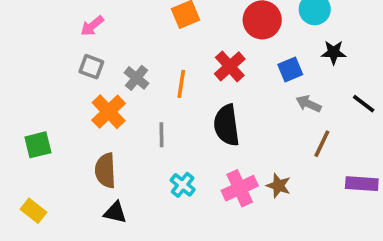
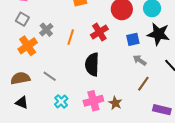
black star: (334, 52) -> (158, 34), size x1.6
gray line: (162, 135) -> (50, 76), moved, turned -64
brown semicircle: (105, 170) -> (20, 78), turned 72
cyan cross: (183, 185) -> (61, 102), moved

